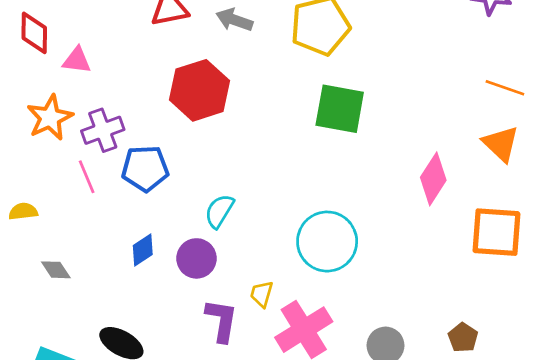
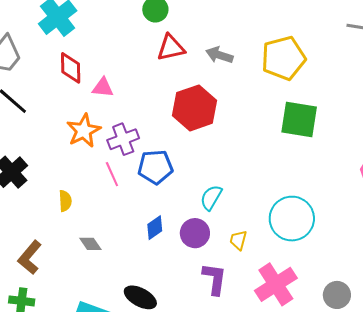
yellow semicircle: (23, 211) -> (65, 201), turned 95
yellow trapezoid: (262, 294) -> (238, 240), moved

